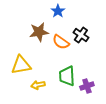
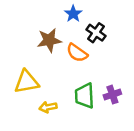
black cross: (81, 35) -> (96, 33), moved
purple cross: (87, 86) -> (112, 95), moved

